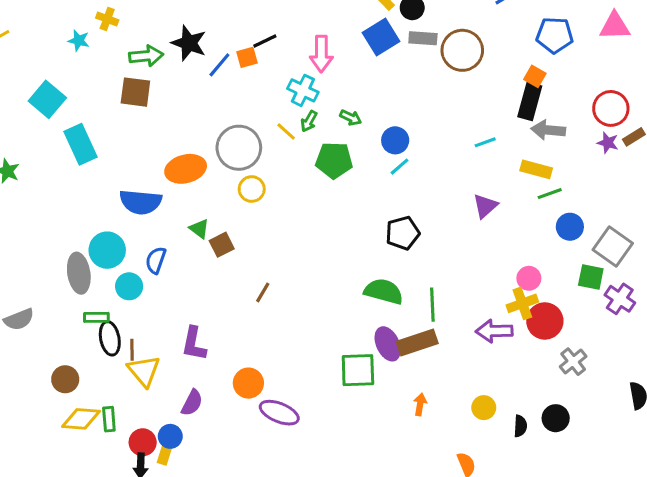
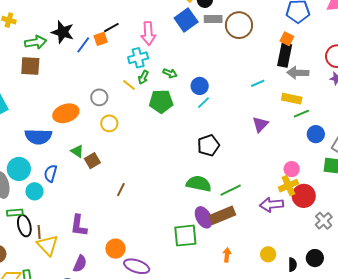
cyan cross: (303, 90) -> (138, 58), turned -36
gray circle: (239, 148) -> (99, 97), size x0.6
green line: (432, 305) -> (231, 190), turned 70

